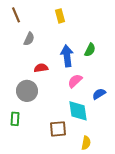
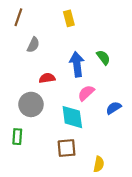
brown line: (16, 15) -> (18, 17), turned 42
green semicircle: (90, 50) -> (103, 57), turned -64
cyan diamond: (78, 111) -> (72, 117), moved

